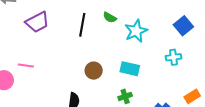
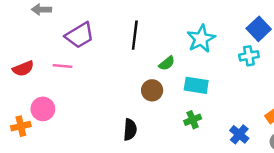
green semicircle: (110, 17) -> (167, 63), moved, turned -64
cyan cross: (174, 57) -> (249, 56), moved
pink line: (26, 65) -> (62, 66), moved

